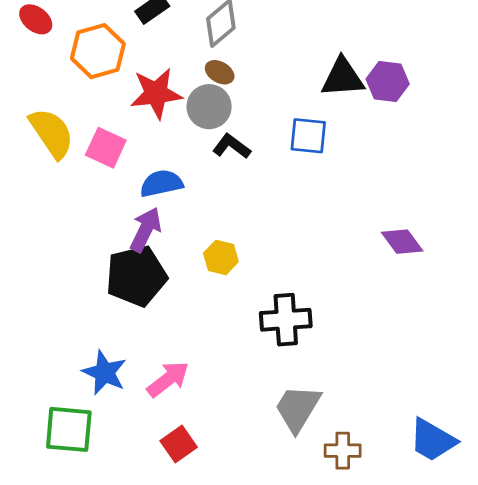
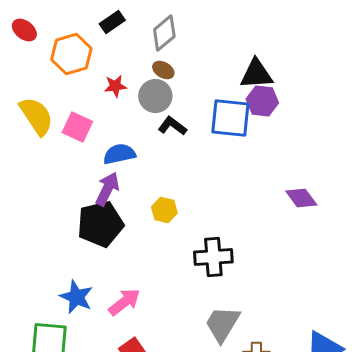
purple hexagon: (388, 82) -> (262, 101), moved
red star: (156, 93) -> (115, 86), size x0.6
blue square: (308, 136) -> (230, 118), size x1.4

